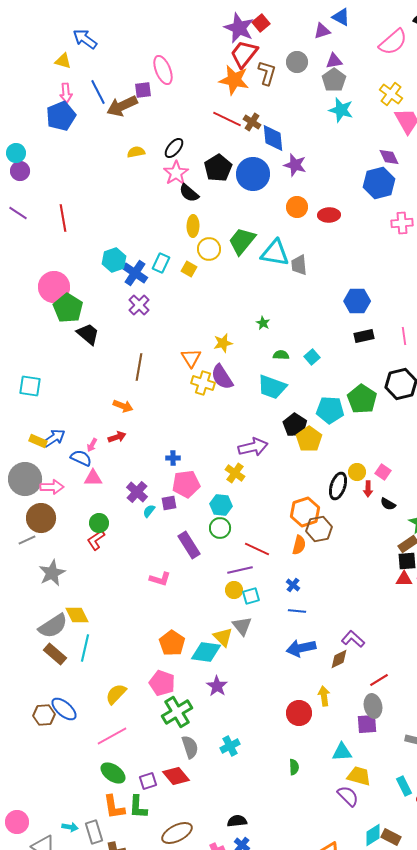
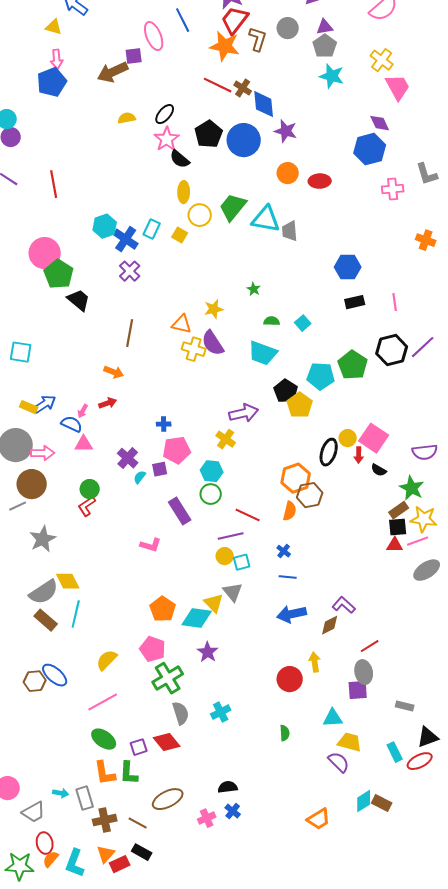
blue line: (98, 92) -> (183, 20), moved
orange triangle: (191, 358) -> (182, 324), turned -45
pink square: (383, 472) -> (374, 438), size x1.8

